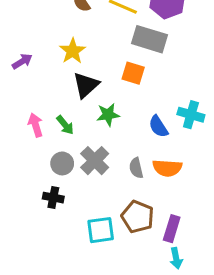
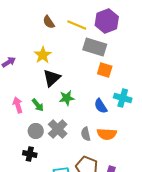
orange square: (133, 73) -> (105, 70), moved

